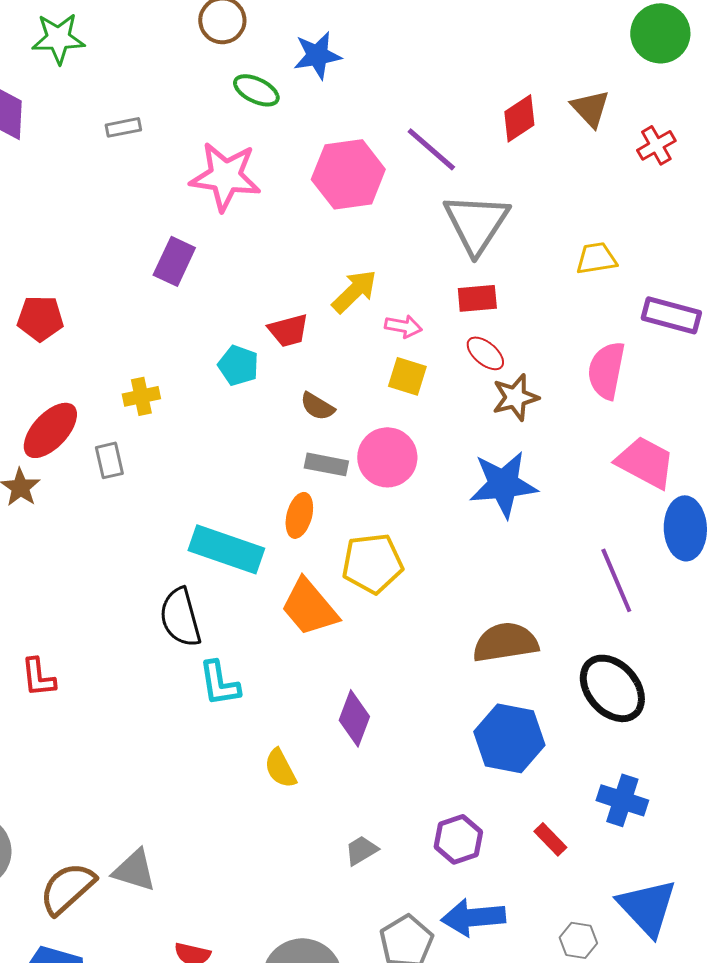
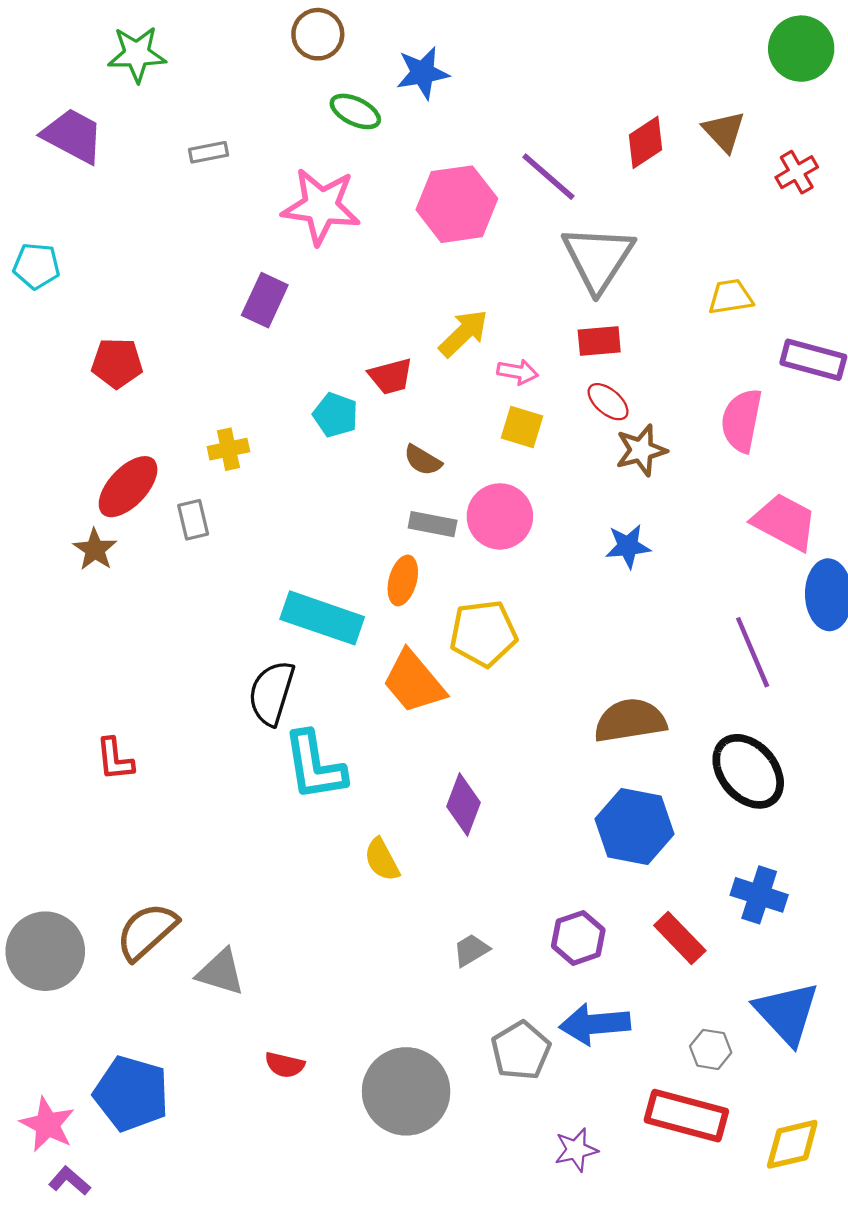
blue star: (503, 484) -> (628, 546), size x0.6
black semicircle: (180, 617) -> (271, 693), turned 32
cyan L-shape: (219, 683) -> (314, 766), size x1.4
red rectangle: (550, 839) -> (680, 938), size x1.4
brown semicircle: (67, 888) -> (147, 931), moved

